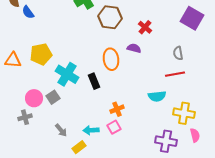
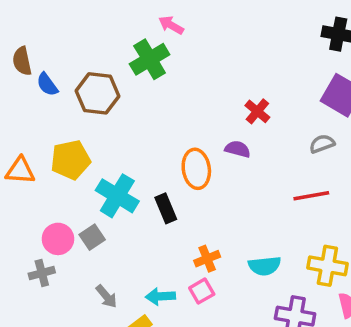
brown hexagon: (110, 17) -> (98, 93), moved
gray semicircle: (178, 53) -> (322, 144), moved, turned 80
cyan semicircle: (157, 96) -> (265, 266), moved

